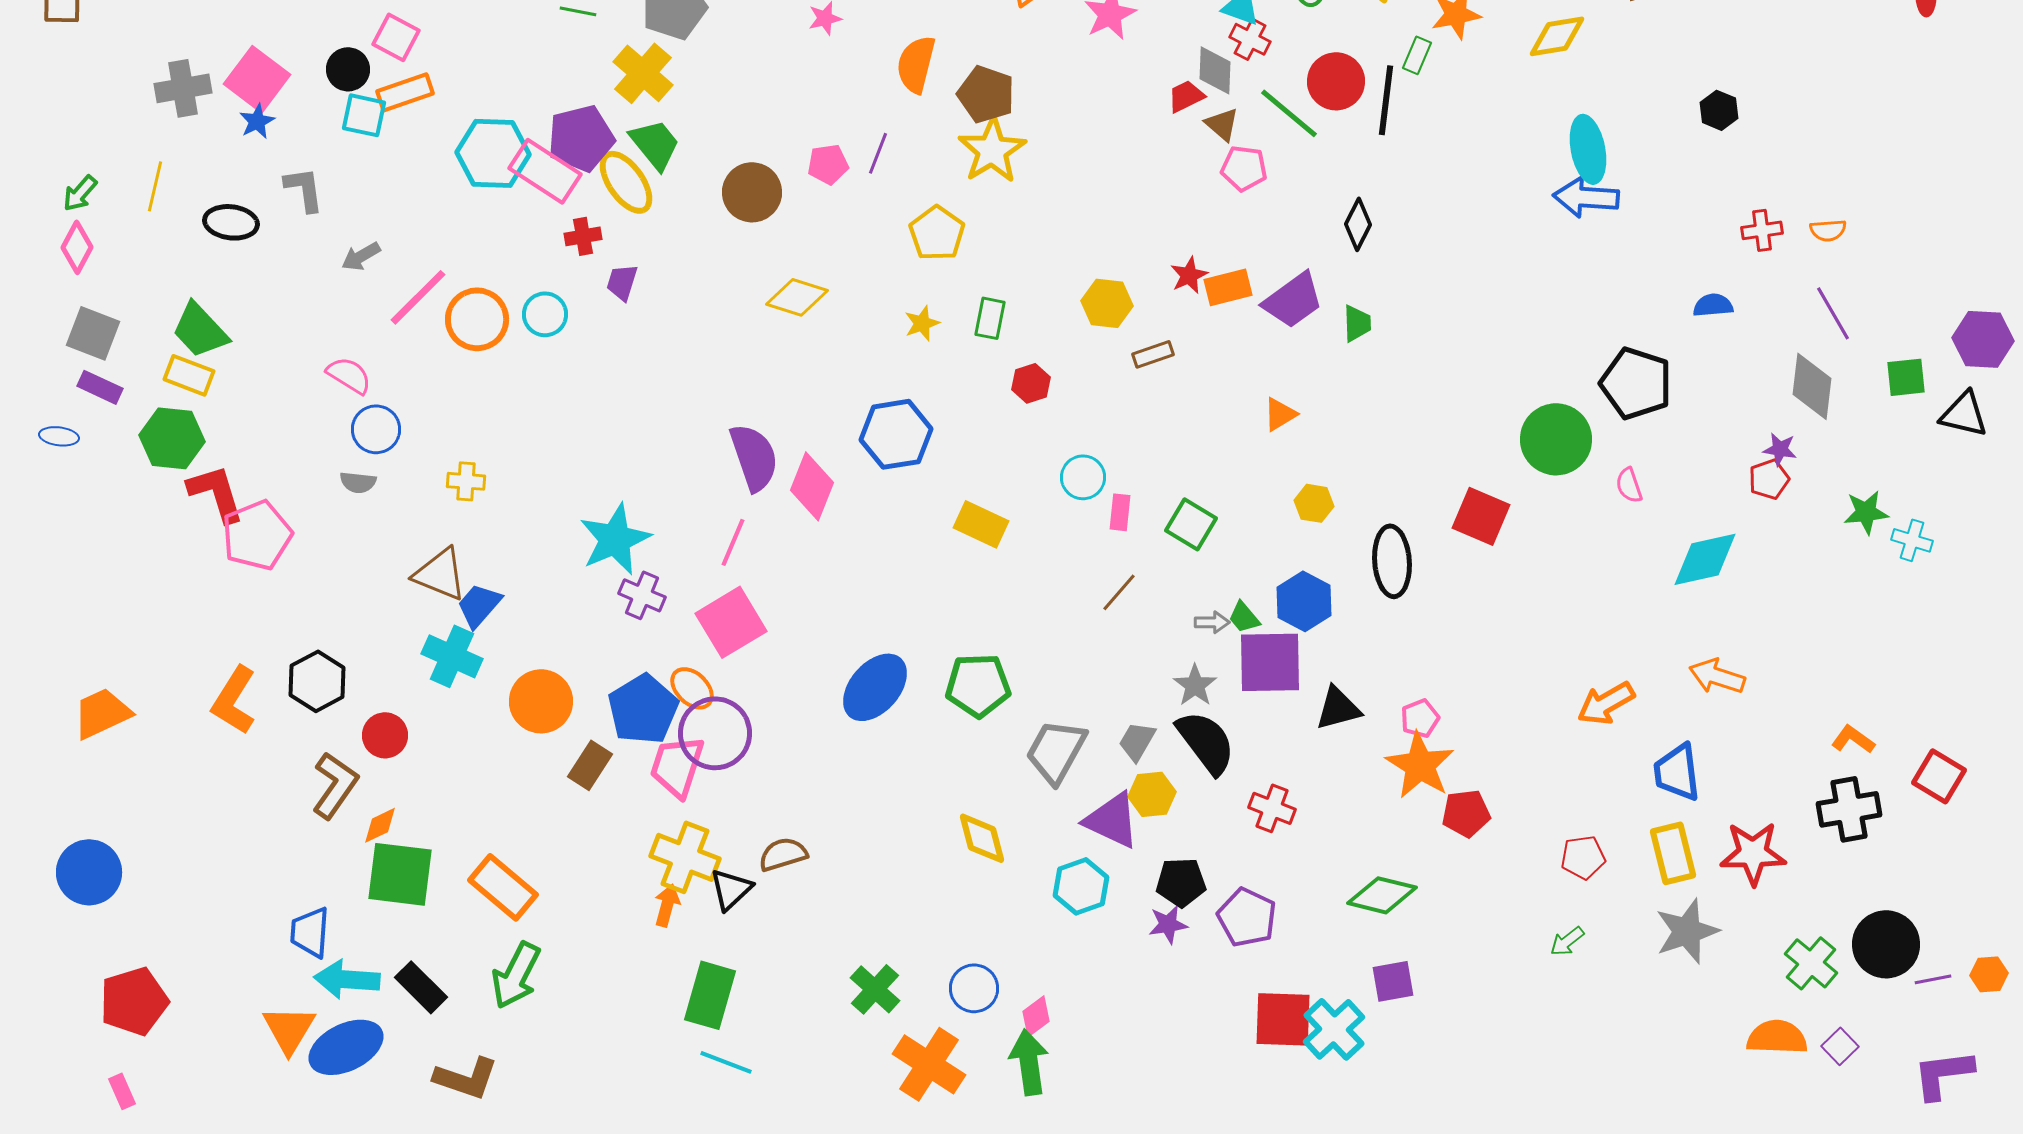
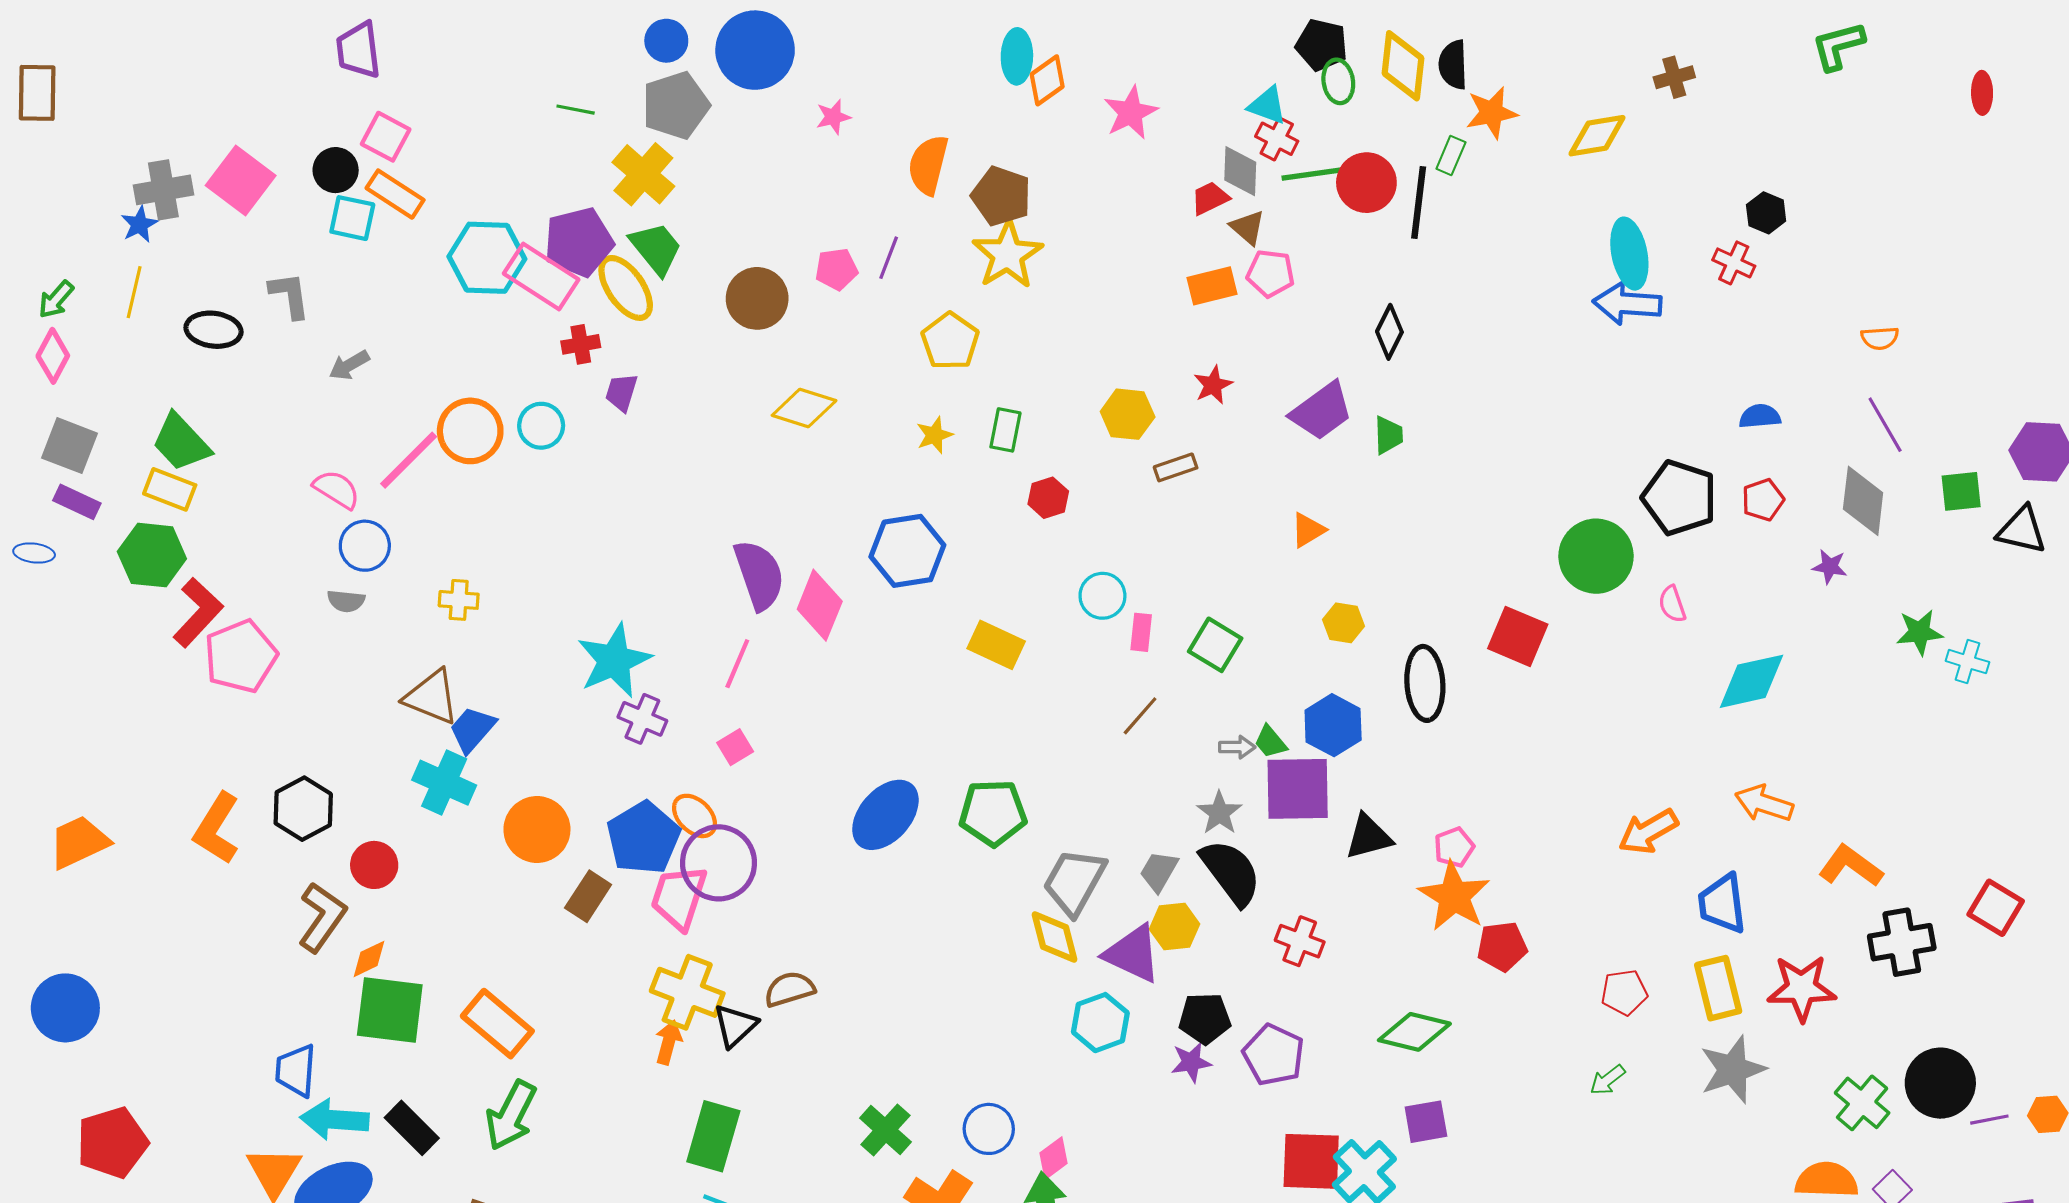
orange rectangle: (405, 92) -> (395, 194), turned 52
green line: (1289, 113) -> (1317, 173), moved, turned -48
blue star: (257, 121) -> (139, 224), moved
red cross: (1762, 230) -> (1734, 263), moved, turned 33
orange rectangle: (1228, 287) -> (1212, 286), moved
pink line: (418, 297) -> (409, 460), moved
red pentagon: (1769, 479) -> (1763, 500), moved
red L-shape: (216, 493) -> (198, 612), turned 60
pink square: (731, 622) -> (735, 747), size x0.5
orange L-shape: (1853, 739) -> (1851, 866), moved, size x1.4
yellow diamond: (982, 838) -> (1054, 937), moved

